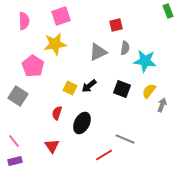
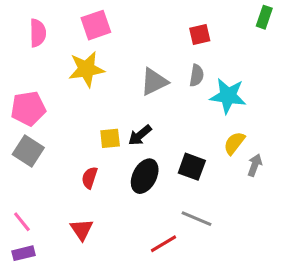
green rectangle: (168, 11) -> (264, 17), turned 40
red square: (116, 25) -> (200, 35), moved
pink pentagon: (33, 66) -> (28, 108), moved, turned 30
yellow square: (70, 88) -> (110, 138), turned -32
black square: (122, 89) -> (192, 167), moved
black ellipse: (82, 123) -> (145, 176), moved

